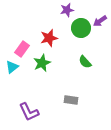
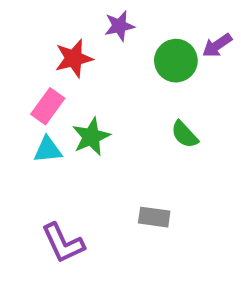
purple star: (67, 10) -> (119, 26), moved
red star: (49, 38) -> (74, 58), moved
cyan triangle: (12, 67) -> (48, 150), moved, turned 32

